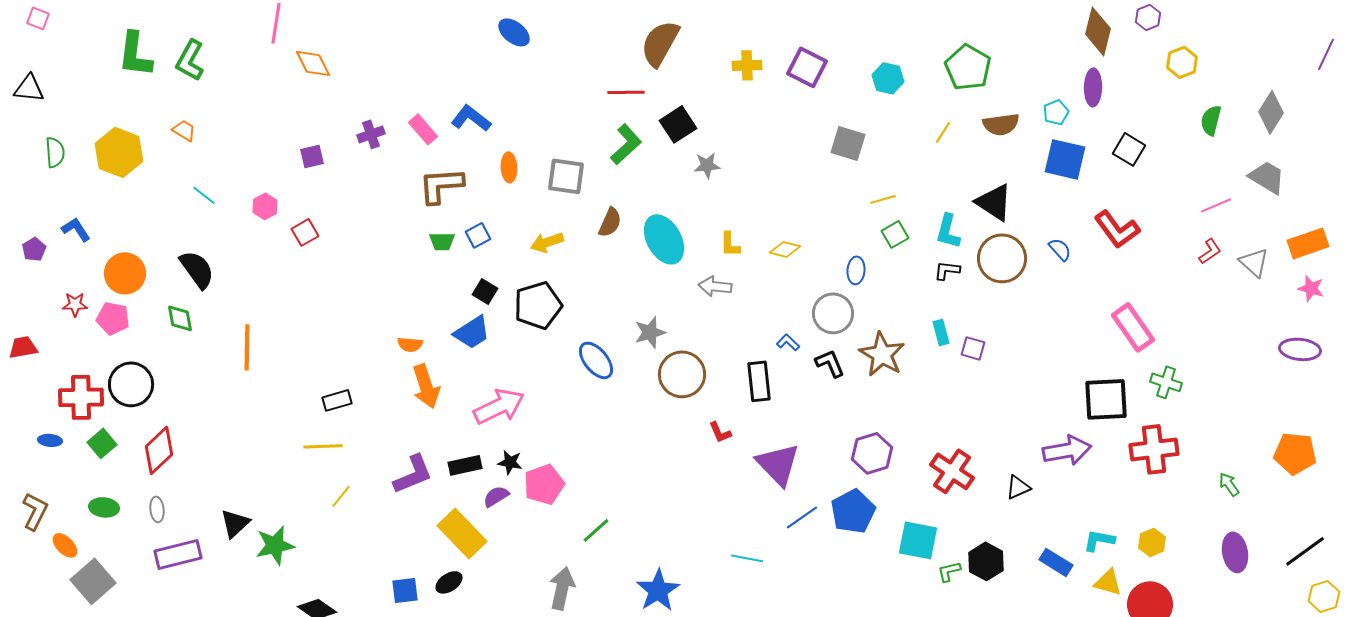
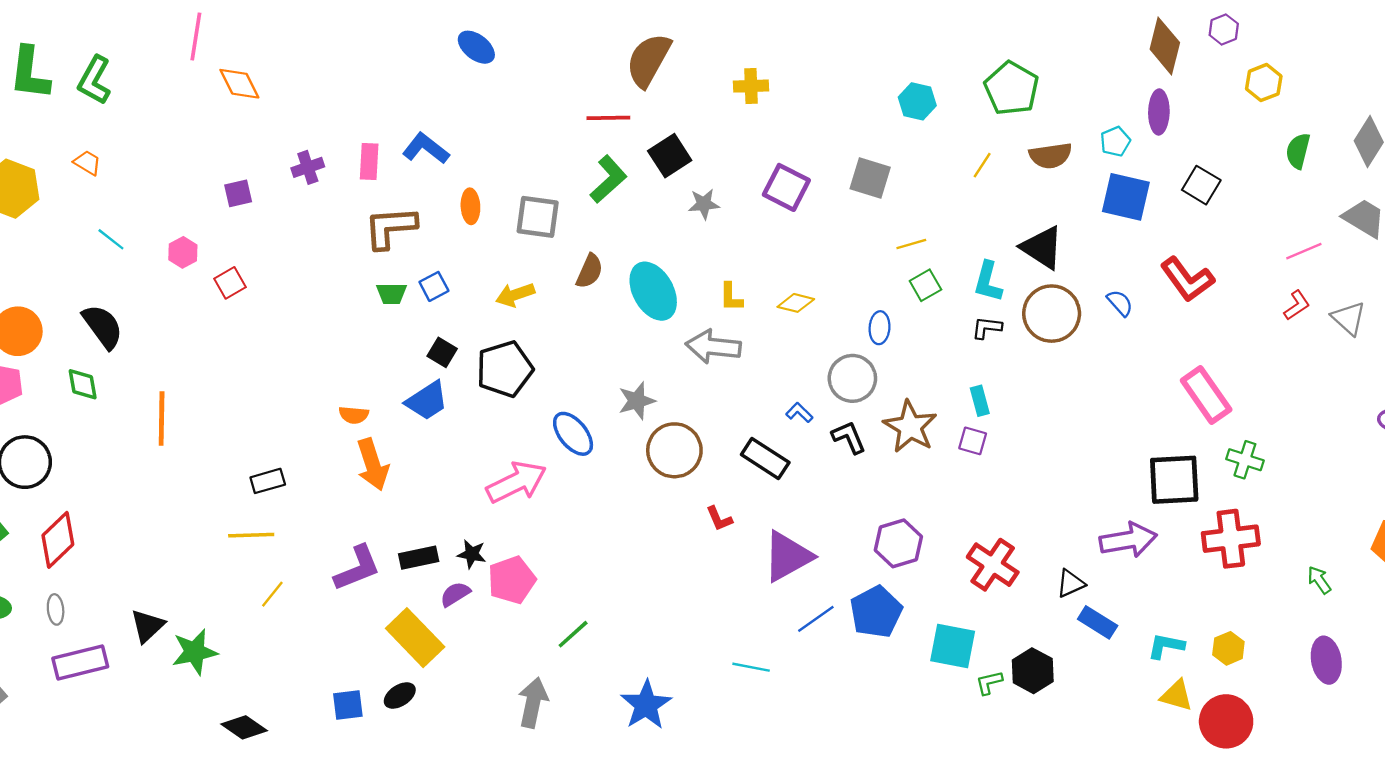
purple square: (807, 67) -> (786, 187), moved
pink rectangle: (423, 129) -> (369, 161), turned 44
gray arrow: (715, 286) -> (713, 347), size x1.4
purple square: (973, 348) -> (973, 441), moved
black rectangle: (759, 381) -> (765, 459), turned -51
pink arrow: (499, 406) -> (516, 482), moved
purple triangle: (778, 464) -> (788, 556), turned 45
blue rectangle: (1056, 562) -> (1098, 622), moved

